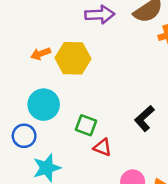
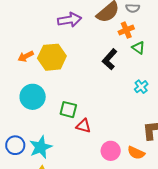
black L-shape: (144, 118) -> (110, 59), moved
blue circle: (24, 136) -> (15, 145), moved

